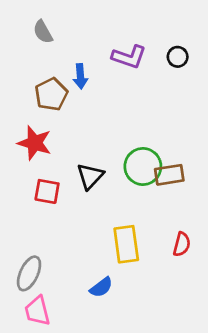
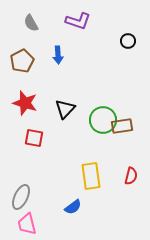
purple L-shape: (129, 57) -> (78, 21), moved
brown pentagon: (51, 94) -> (22, 61), moved
black triangle: (90, 176) -> (65, 109), moved

